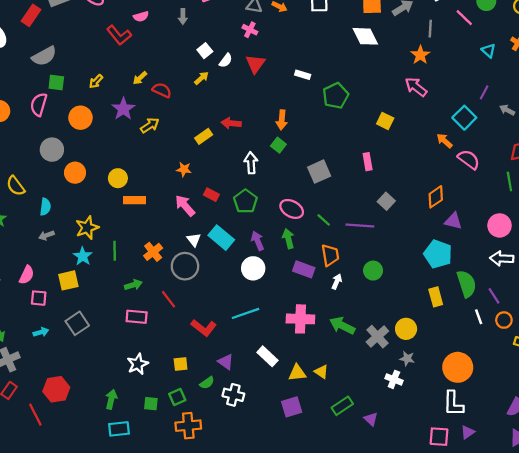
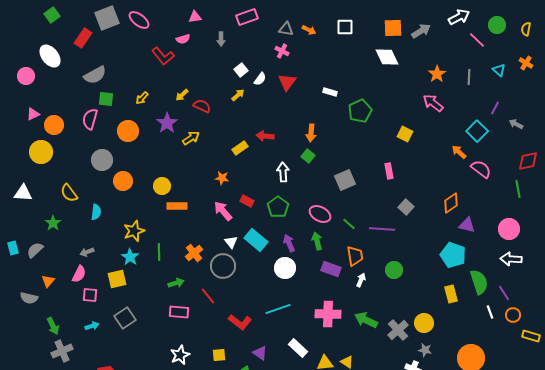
gray line: (430, 29) -> (469, 77), moved
gray arrow: (46, 235) -> (87, 252), moved

